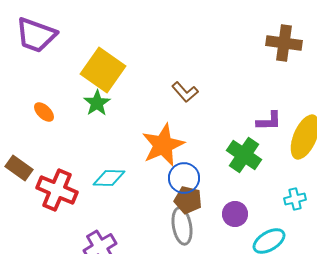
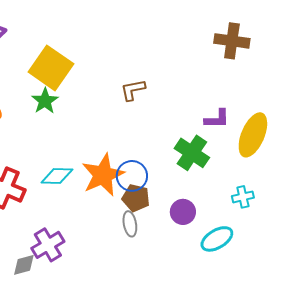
brown L-shape: (185, 92) -> (133, 90), turned 120
orange star: (163, 145) -> (103, 175), moved
gray ellipse: (182, 226) -> (130, 224), size x0.7

